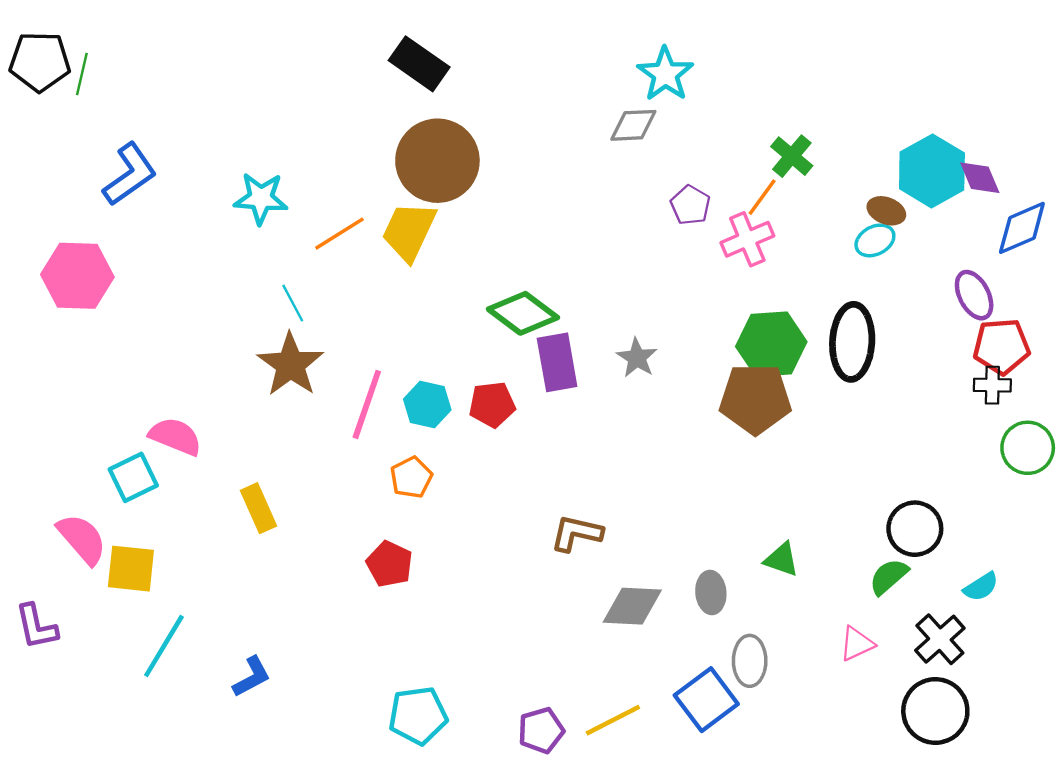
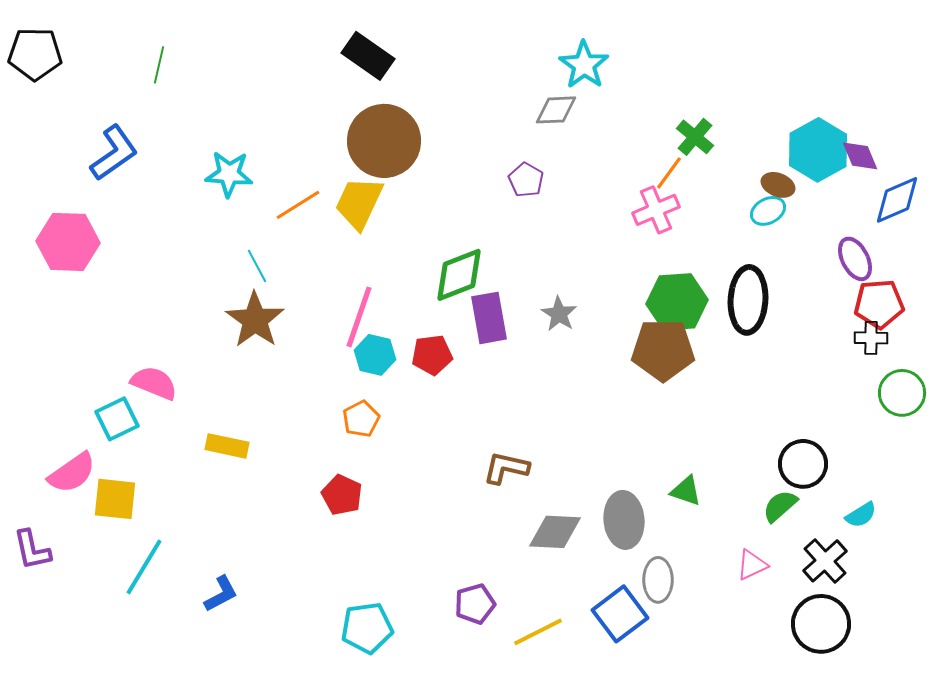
green line: (82, 74) -> (159, 65), moved
purple pentagon: (690, 205) -> (526, 180), moved
green diamond: (523, 313) -> (459, 275), turned -58
pink line: (367, 404) -> (359, 317), moved
yellow rectangle: (259, 508) -> (227, 446), turned -54
pink semicircle: (82, 539) -> (72, 473), turned 96
gray ellipse: (711, 592) -> (624, 520), size x1.5
purple pentagon: (541, 730) -> (475, 604), moved

